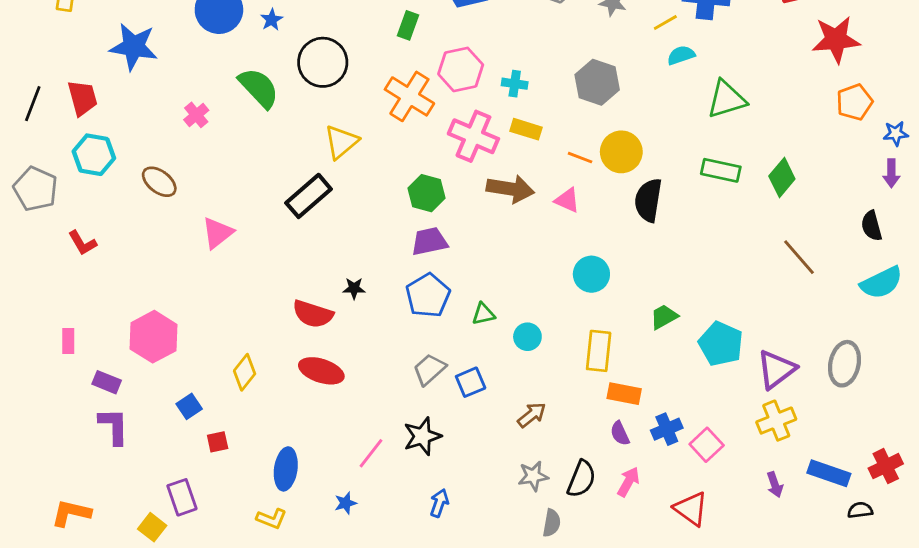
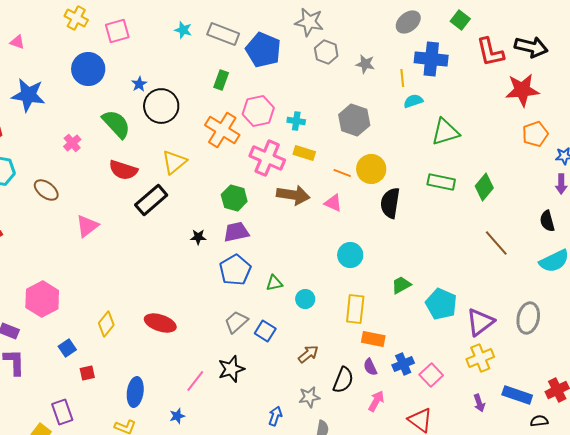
blue star: (272, 20) -> (139, 84), moved
yellow line: (665, 23) -> (402, 78), turned -66
black star: (354, 288) -> (198, 237), moved
red semicircle: (313, 314) -> (123, 170), moved
blue square: (471, 382) -> (265, 331), turned -35
black semicircle: (581, 479) -> (343, 380), moved
blue arrow: (439, 503) -> (275, 416), moved

